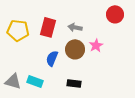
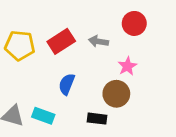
red circle: (115, 14) -> (134, 23), moved
red rectangle: (48, 27) -> (61, 41), turned 42
brown circle: (75, 49) -> (116, 94), moved

